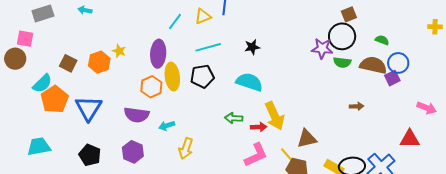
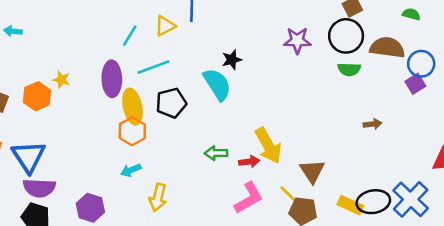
green semicircle: (382, 40) -> (411, 14), moved
cyan line: (208, 47) -> (153, 67), moved
purple star: (322, 49) -> (297, 41), moved
brown semicircle: (373, 65) -> (387, 48), moved
cyan semicircle: (249, 82) -> (217, 84), moved, turned 44
orange hexagon: (151, 87) -> (132, 131), moved
purple semicircle: (137, 115) -> (39, 188), moved
brown triangle: (307, 139) -> (312, 171), turned -45

